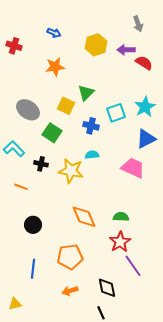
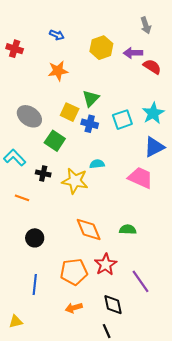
blue cross: (91, 126) -> (90, 124), moved
red star: (120, 242) -> (106, 264), moved

